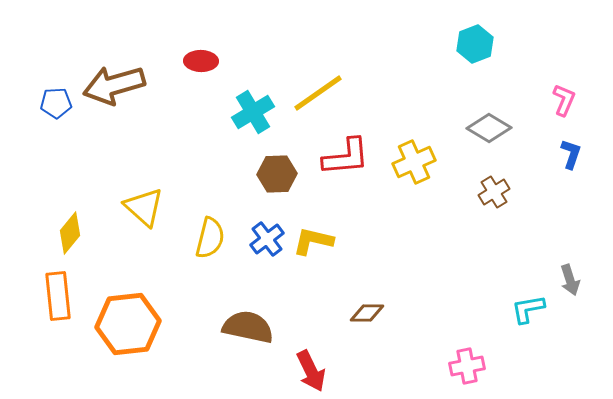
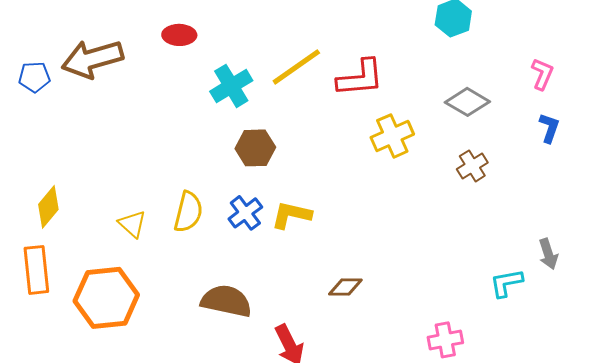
red L-shape: (346, 157) -> (360, 78), moved
yellow triangle: (144, 207) -> (132, 224), moved, size x0.7

